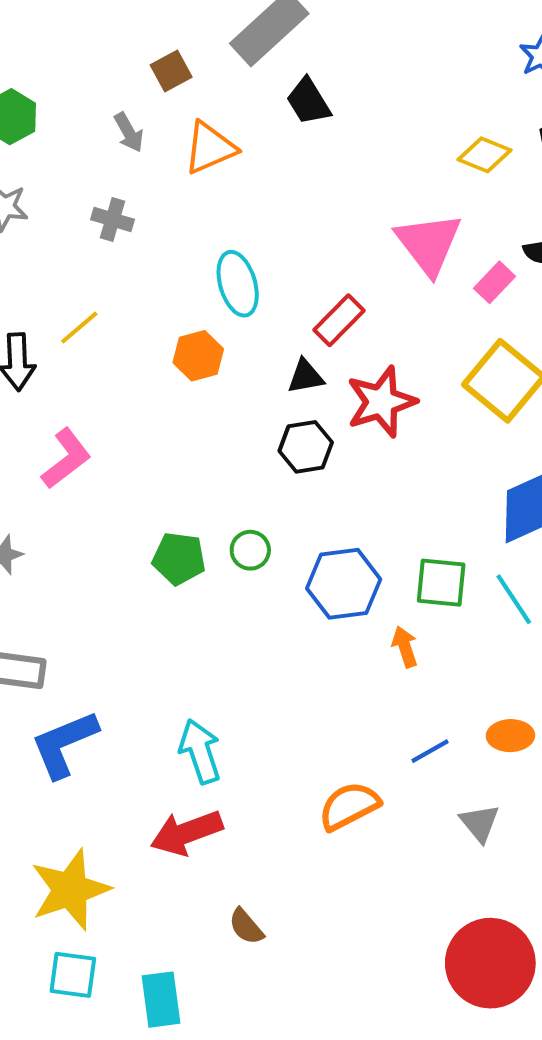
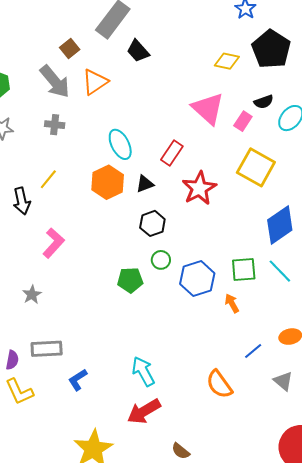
gray arrow: (129, 132) -> (55, 82), size x1.8
orange hexagon: (198, 356) -> (108, 182), size x1.4
black triangle: (306, 376) -> (145, 184), moved
black hexagon: (306, 447) -> (152, 223), moved
green circle: (250, 550) -> (161, 260), moved
green pentagon: (179, 559) -> (130, 280), moved
blue L-shape: (64, 744) -> (78, 380), size x0.6
orange semicircle: (349, 806) -> (219, 384), turned -88

